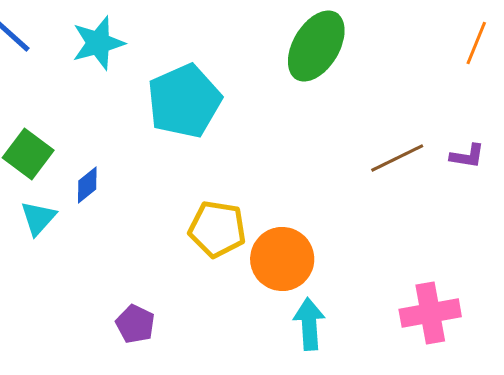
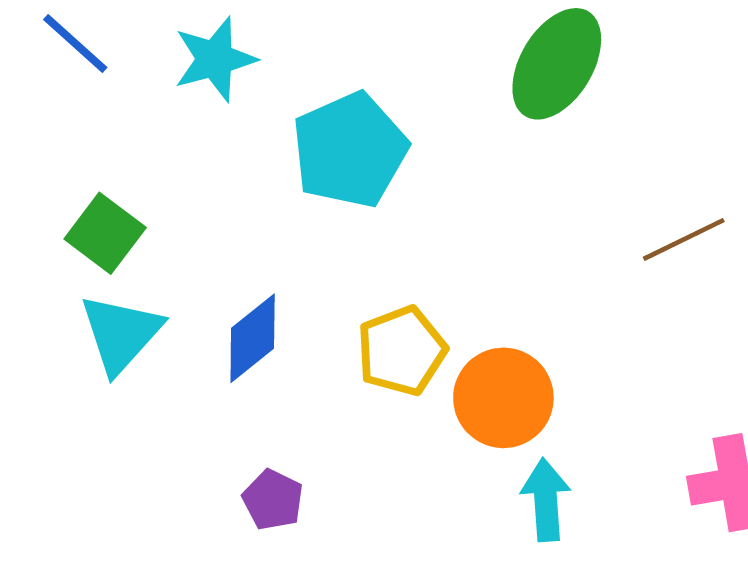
blue diamond: (87, 185) -> (253, 338), moved, size x1.5
cyan triangle: (38, 218) -> (121, 334), size x1.5
yellow pentagon: (217, 229) -> (401, 351), turned -30

